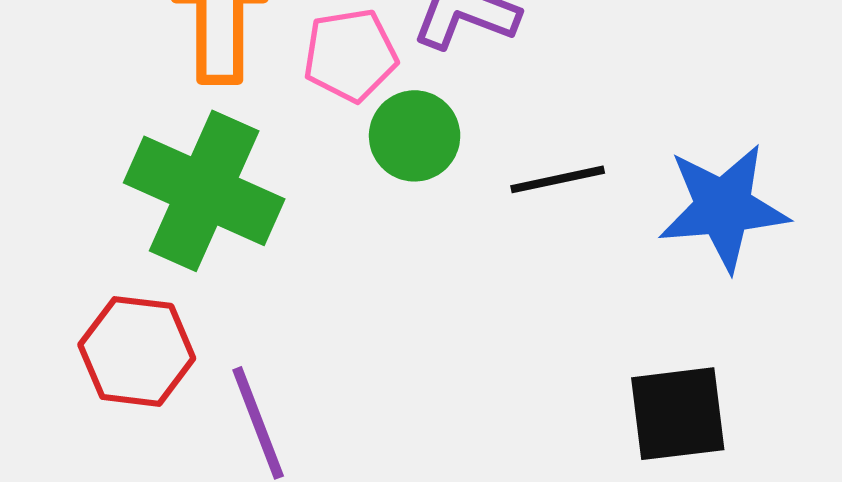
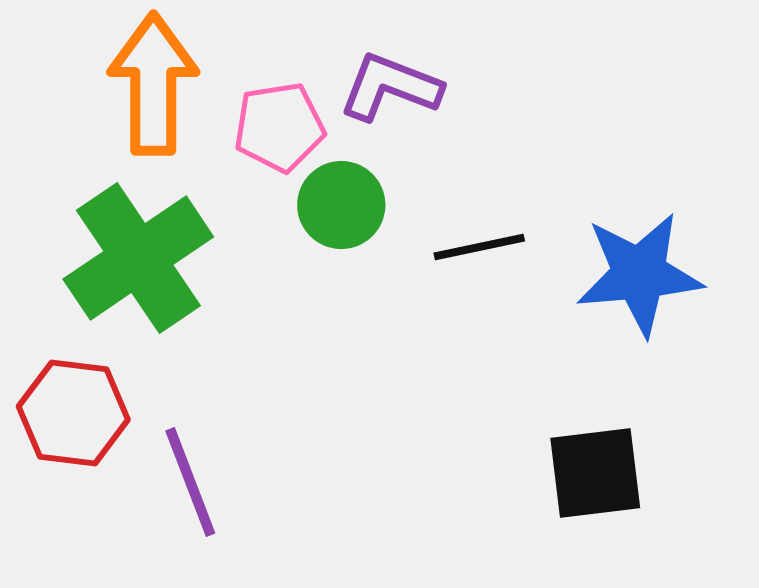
green cross: (204, 191) -> (138, 258), turned 32

